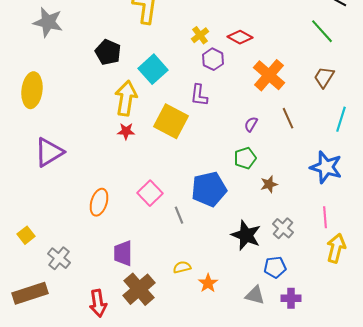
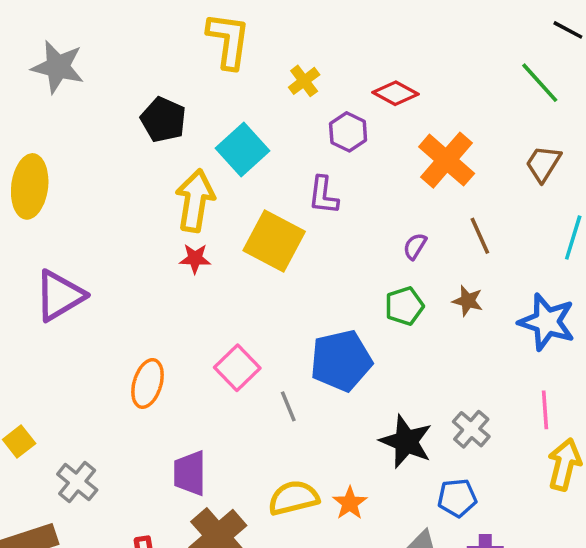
yellow cross: (200, 35) -> (304, 81), moved
brown star: (269, 184) -> (468, 301), moved, turned 30
yellow semicircle: (182, 267) -> (294, 498), size x1.6
orange star: (208, 283) -> (350, 503), moved

